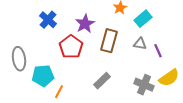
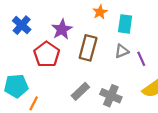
cyan rectangle: (143, 19) -> (125, 24), turned -42
gray triangle: (140, 44) -> (122, 51), turned -32
gray cross: (144, 85) -> (111, 96), moved

